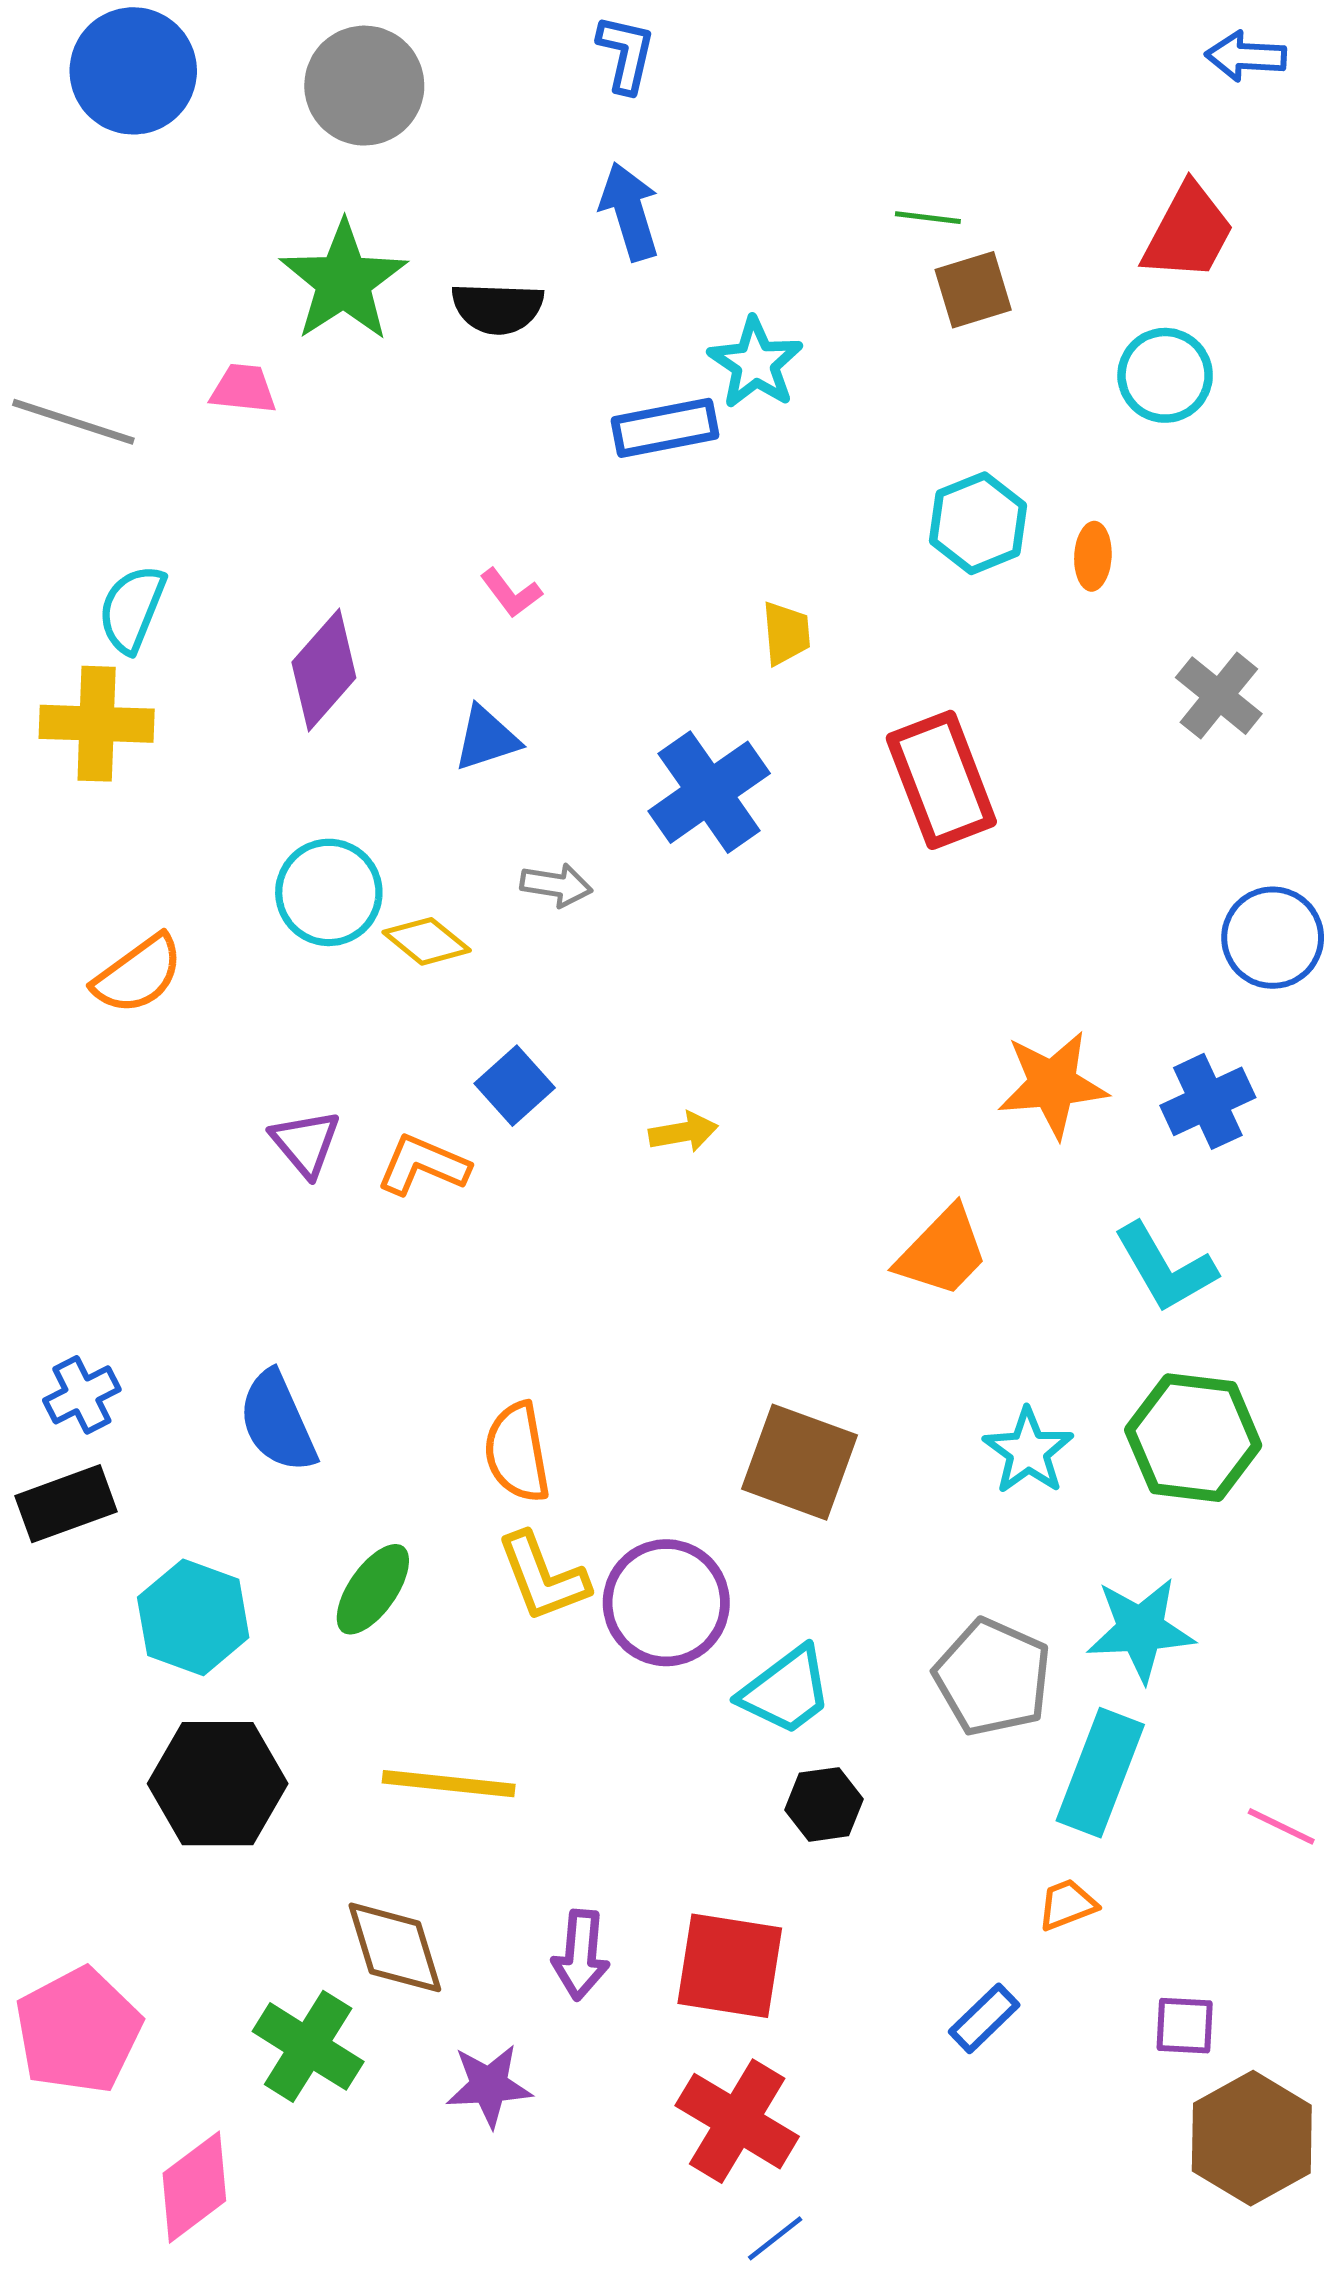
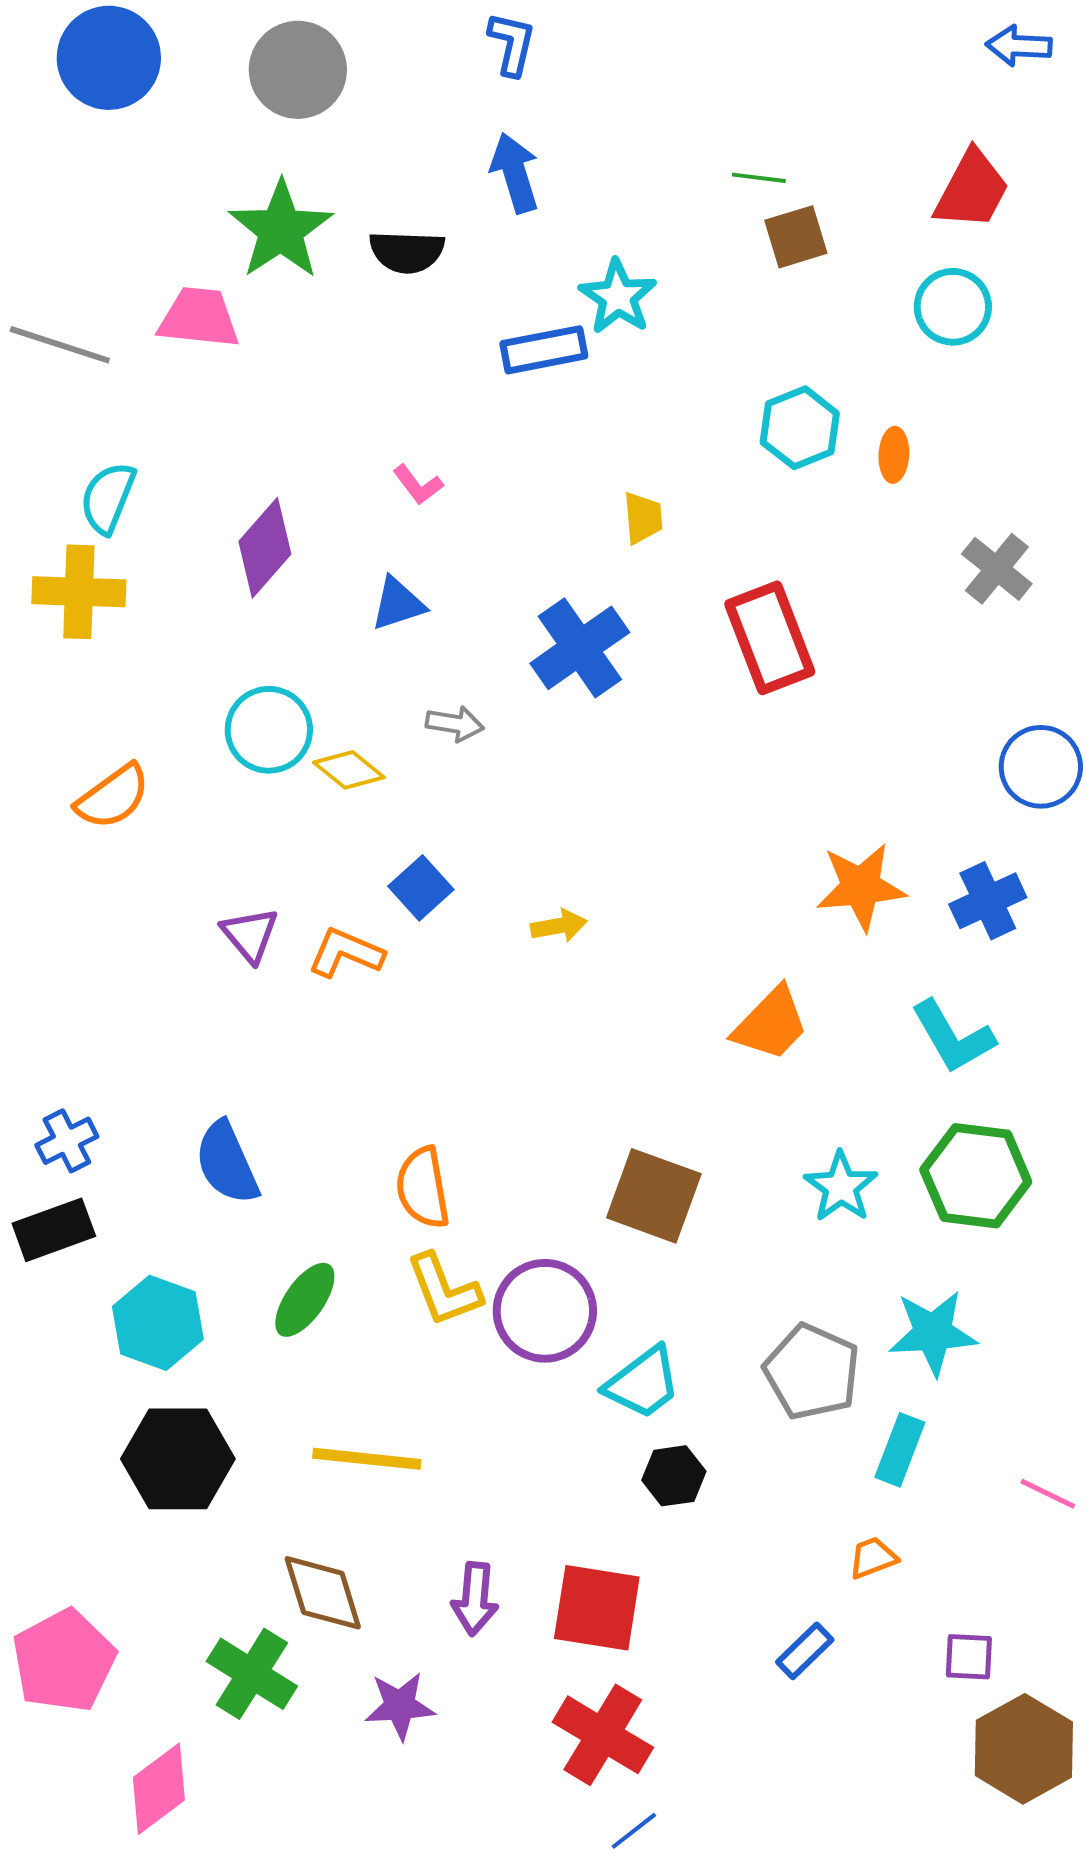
pink trapezoid: (243, 389) -> (199, 318), size x1.5
cyan rectangle: (1100, 1773) -> (900, 1450), size x0.7

